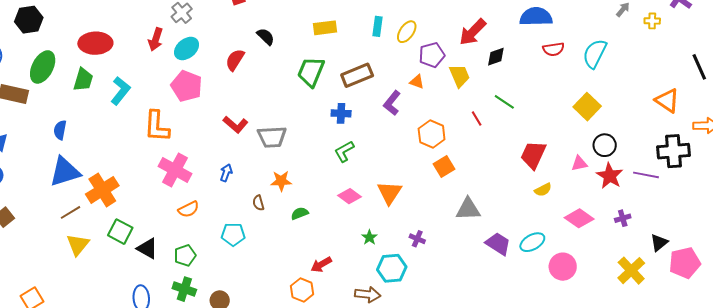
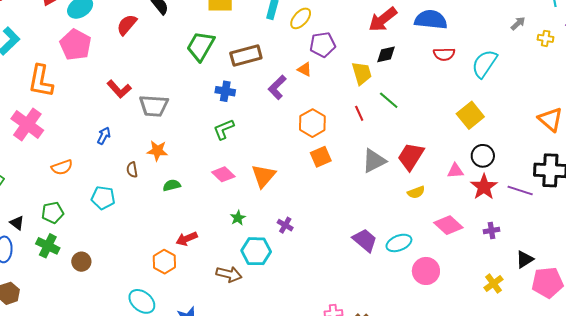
red arrow: (473, 32) -> (383, 19), moved
yellow trapezoid: (460, 76) -> (362, 73), moved
pink cross: (175, 170) -> (27, 124), moved
gray triangle: (468, 209) -> (374, 161), moved, turned -32
black triangle: (147, 248) -> (17, 223), moved, size x0.7
yellow cross: (631, 271) -> (493, 284), size x0.7

